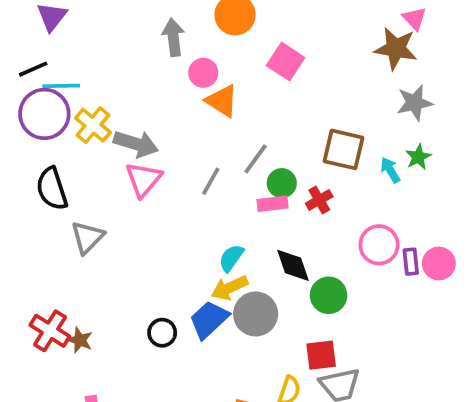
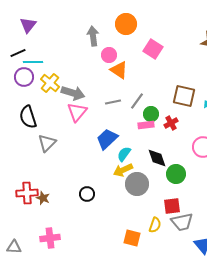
purple circle: (44, 114) -> (24, 77), size x0.7
gray line: (211, 181) -> (113, 102), moved, turned 49
blue trapezoid: (209, 320) -> (107, 139), moved
red cross: (50, 331) -> (27, 193), turned -35

